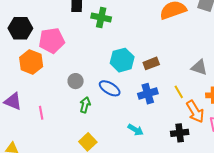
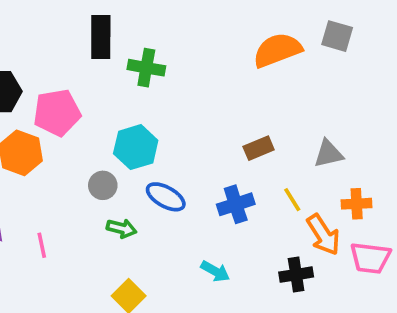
cyan hexagon: (122, 60) -> (136, 147), moved
brown rectangle: (151, 63) -> (259, 148), moved
gray triangle: (199, 67) -> (328, 154), turned -30
green arrow: (85, 105) -> (121, 228), turned 91

